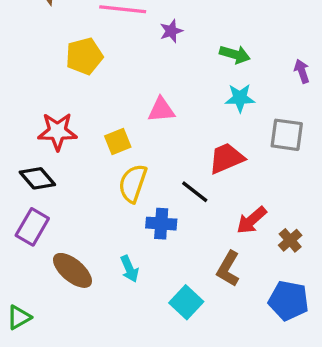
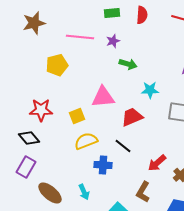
purple star: (171, 31) -> (113, 41), moved
green arrow: (235, 54) -> (128, 64), moved
pink triangle: (161, 110) -> (103, 97), size x1.4
red trapezoid: (227, 158) -> (132, 117), moved
yellow semicircle: (133, 183) -> (86, 141), turned 50

